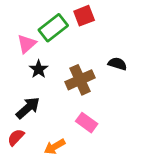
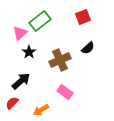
red square: (84, 16) -> (83, 17), moved
black semicircle: (117, 64) -> (88, 48), turned 120

